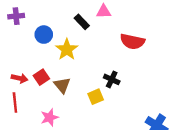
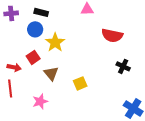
black rectangle: (82, 22) -> (41, 12), moved, turned -32
red square: (41, 77) -> (33, 57), moved
black cross: (112, 79) -> (123, 66), moved

